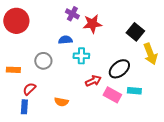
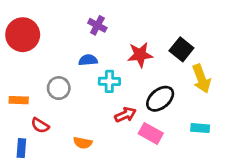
red star: (92, 24) -> (140, 55), moved
red semicircle: (29, 89) -> (40, 125), turned -104
cyan rectangle: (134, 91) -> (200, 128), moved
blue rectangle: (24, 107) -> (21, 148), moved

